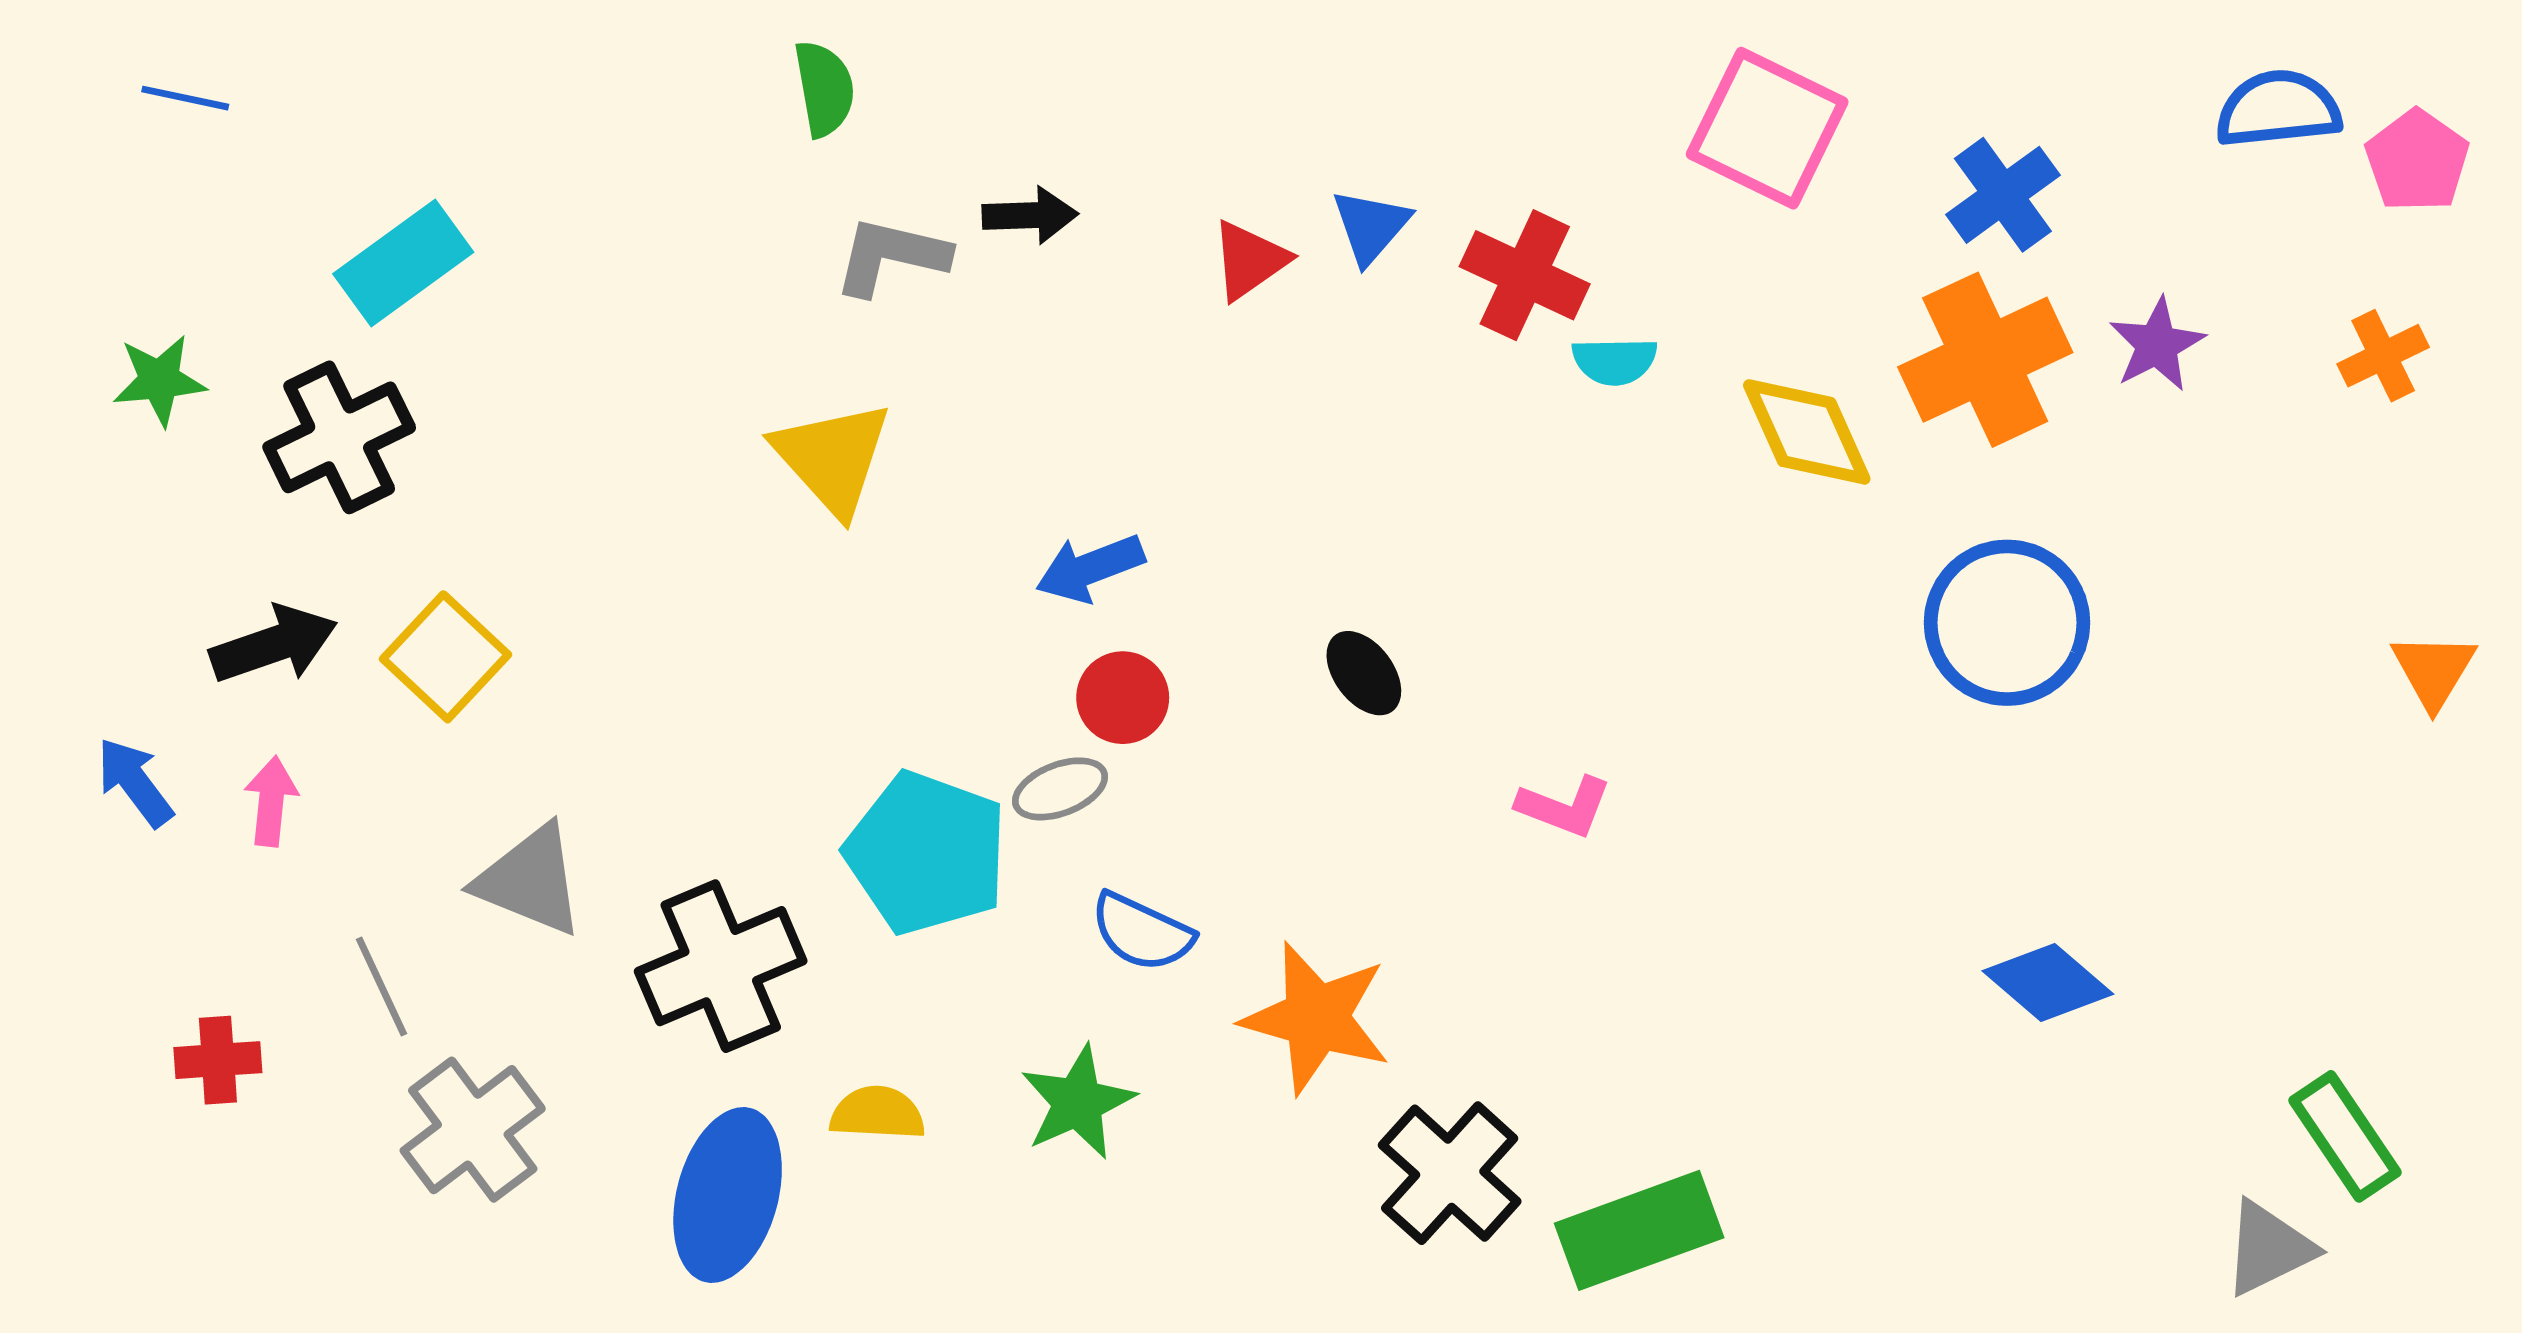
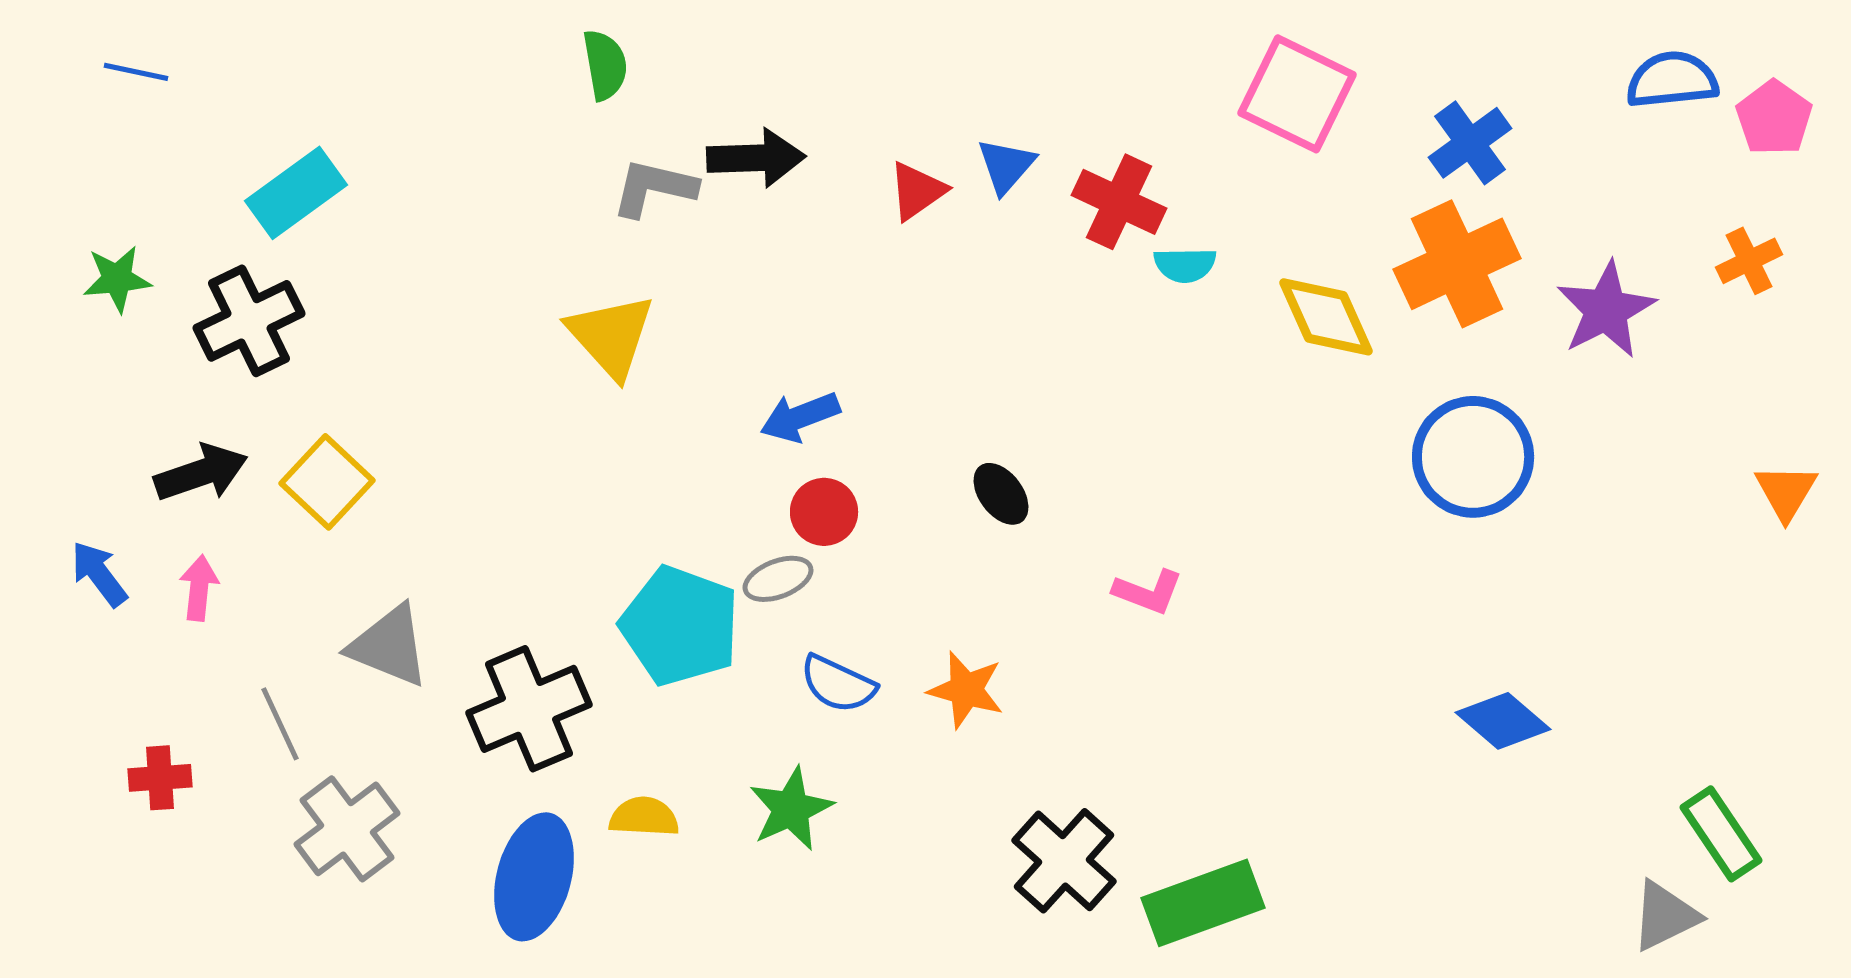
black arrow: (1030, 215) -> (756, 158), size x1.4
purple star: (2157, 345) -> (1606, 310), moved, size x1.4
orange star: (1316, 1018) -> (966, 690), moved, size x0.7

